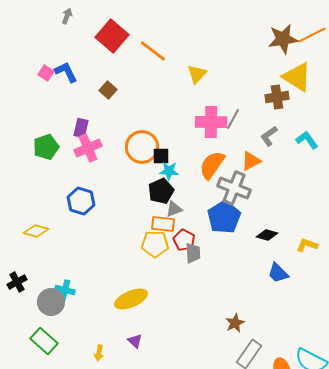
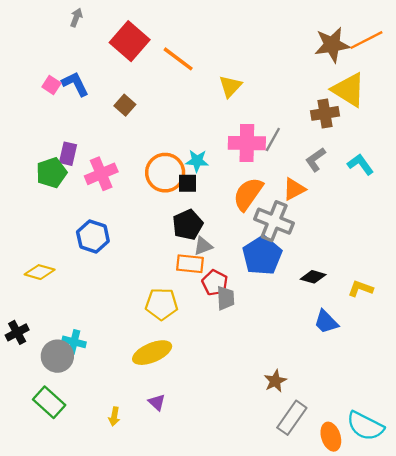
purple rectangle: (81, 128) -> (68, 154), moved
cyan star: (169, 171) -> (197, 161), moved
yellow pentagon: (155, 244) -> (162, 304), moved

